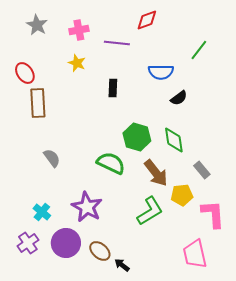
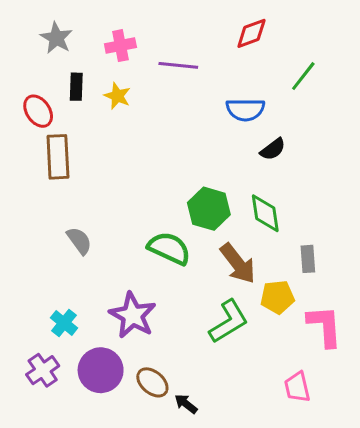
red diamond: (147, 20) -> (251, 33), moved
black rectangle: (113, 88) -> (76, 87), moved
gray rectangle: (202, 170) -> (308, 259), turned 36
pink trapezoid: (195, 254) -> (297, 387), size x0.7

